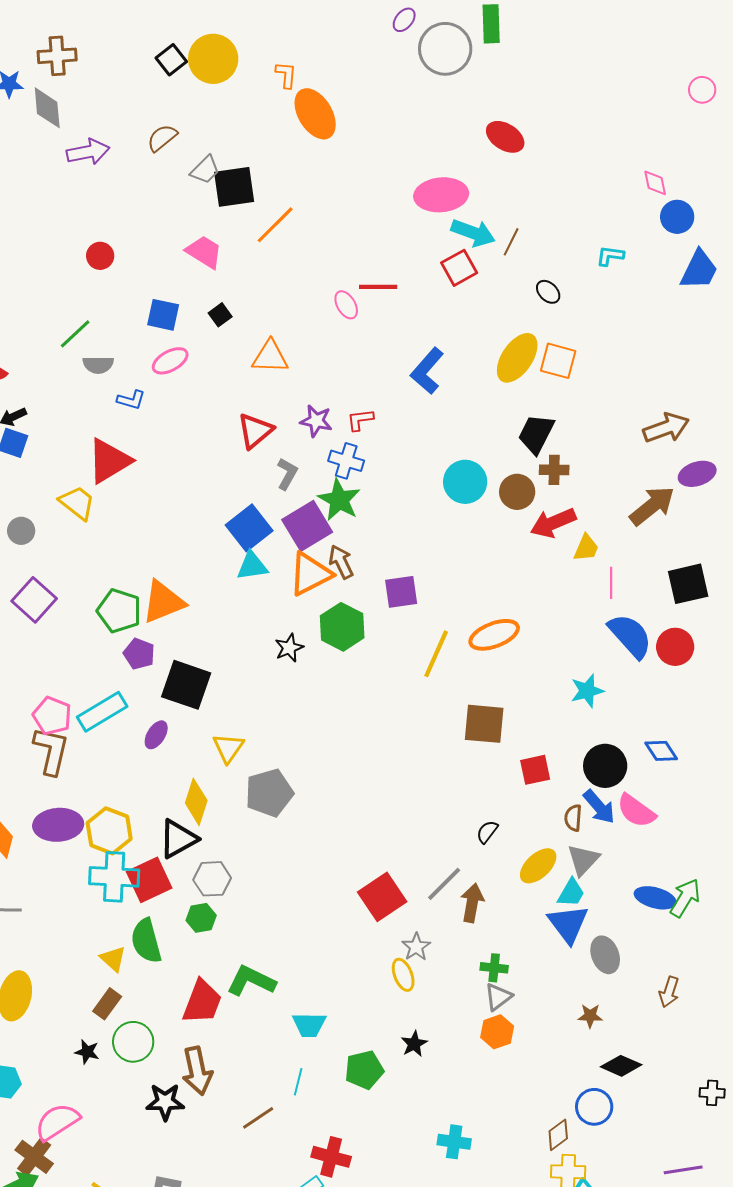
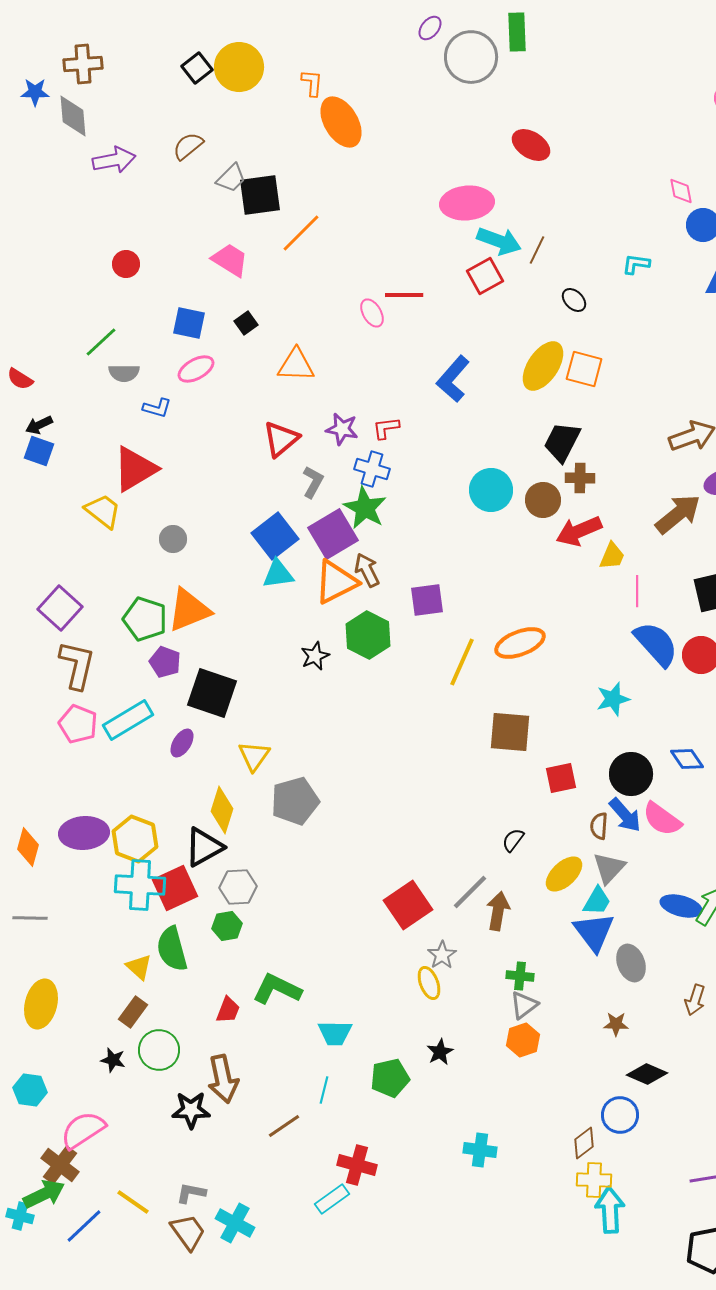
gray circle: (21, 531) -> (173, 539), moved
brown L-shape: (51, 751) -> (77, 665), moved
red trapezoid: (202, 1002) -> (228, 1010), size x0.6

